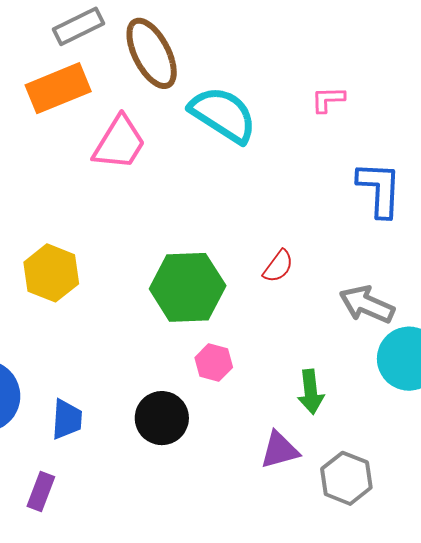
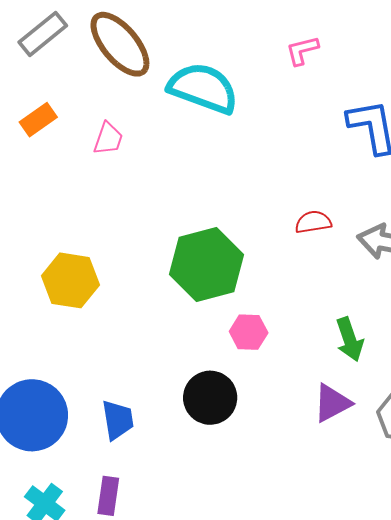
orange rectangle: (58, 88) -> (38, 120), moved, size x0.6
pink trapezoid: (119, 143) -> (108, 139), size x0.6
red semicircle: (278, 266) -> (313, 222), moved, turned -123

